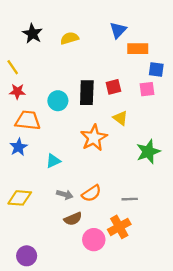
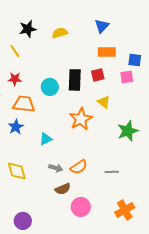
black star: (32, 34) -> (28, 29), turned 30
orange rectangle: (138, 49) -> (107, 52), moved
yellow line: (13, 67) -> (15, 51), moved
yellow diamond: (20, 198) -> (17, 171), turned 70
orange cross: (119, 227) -> (125, 210), moved

